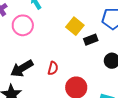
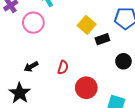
black arrow: (22, 68) -> (31, 67), size x0.6

